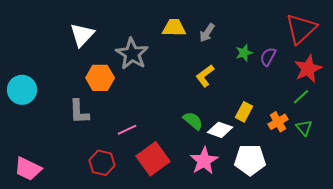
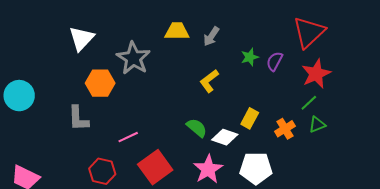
green triangle: (304, 128) -> (317, 125), moved, turned 48

